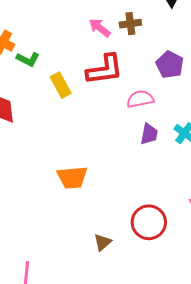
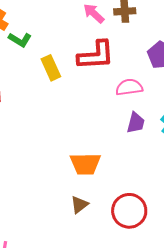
orange trapezoid: (72, 177) -> (85, 164), moved
brown triangle: (102, 242) -> (79, 205), moved

